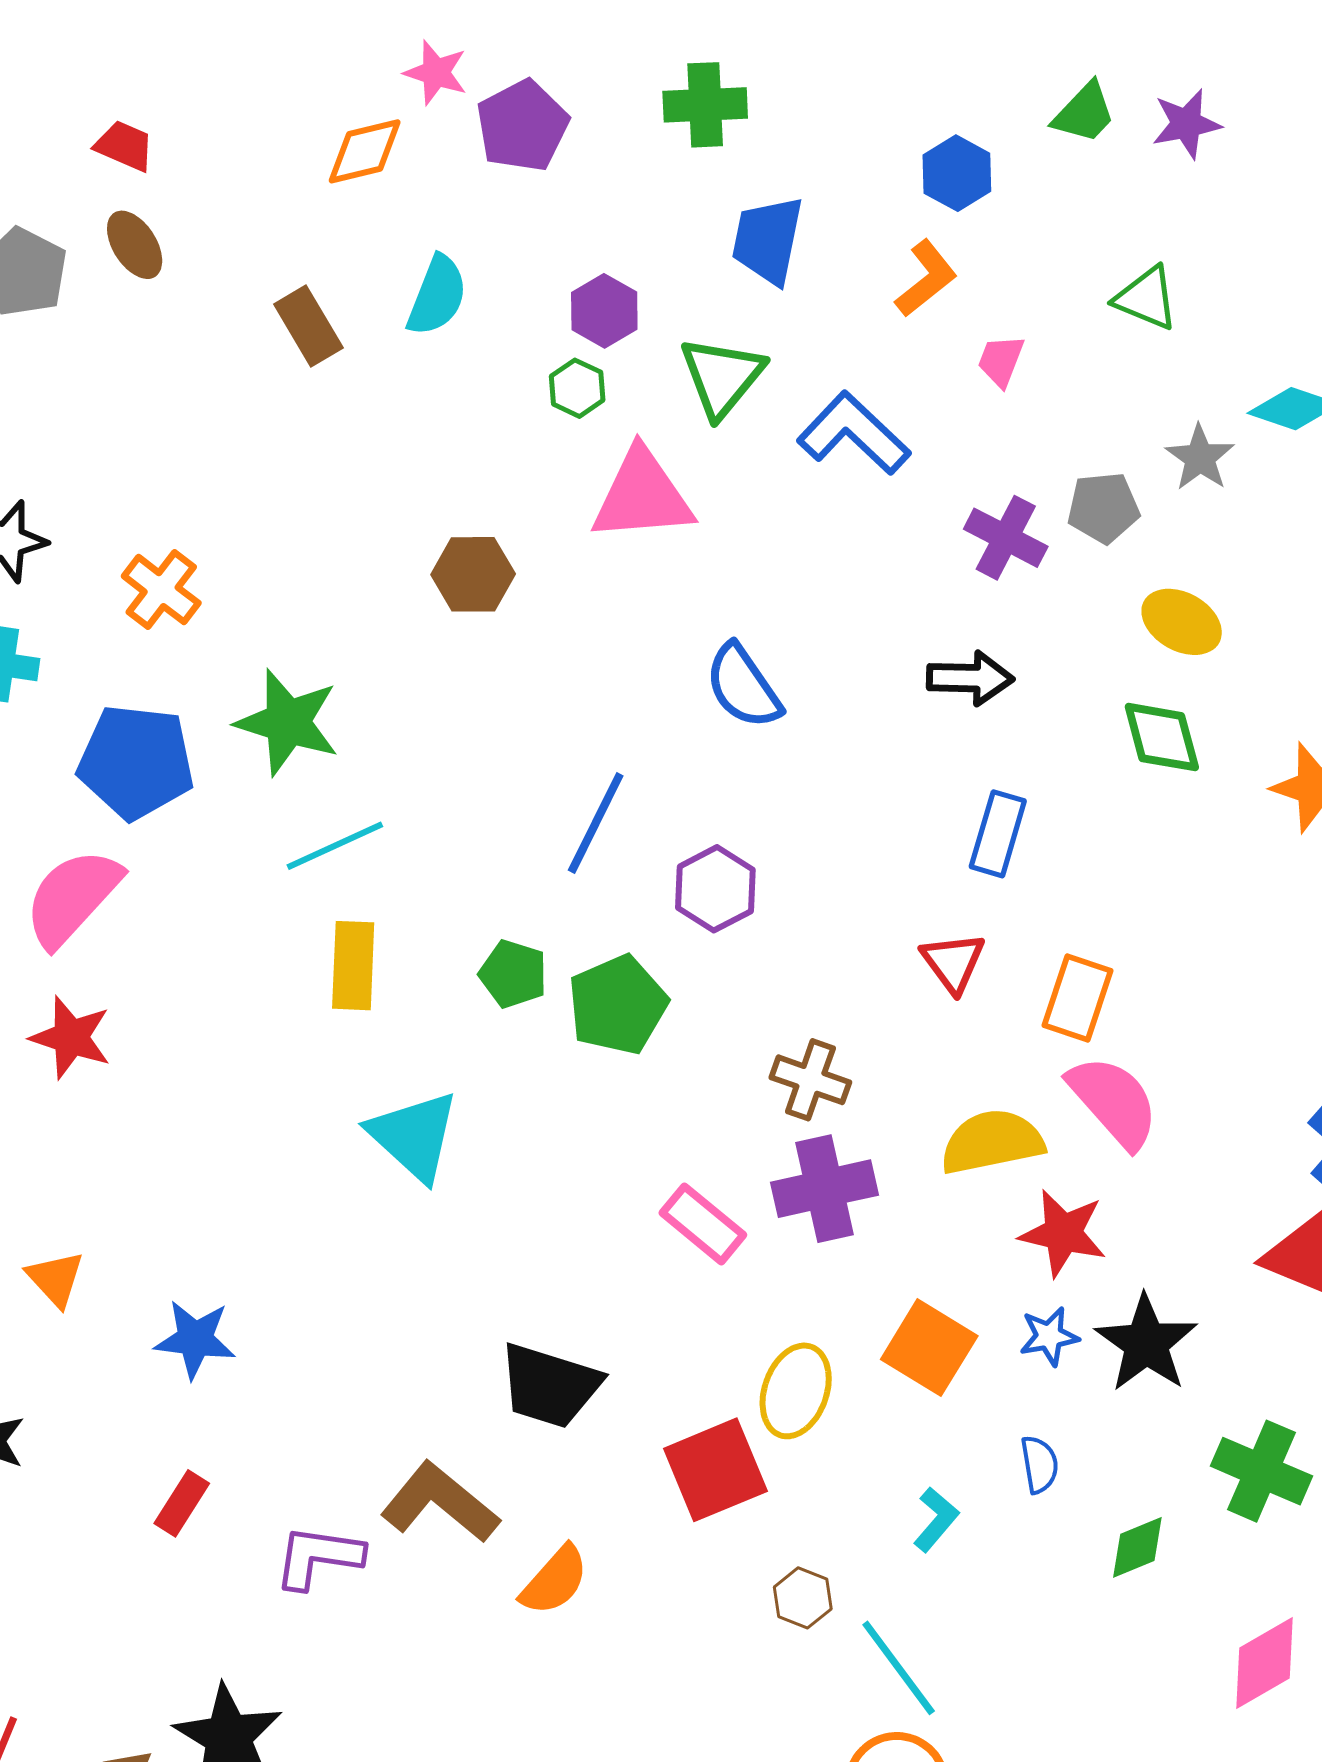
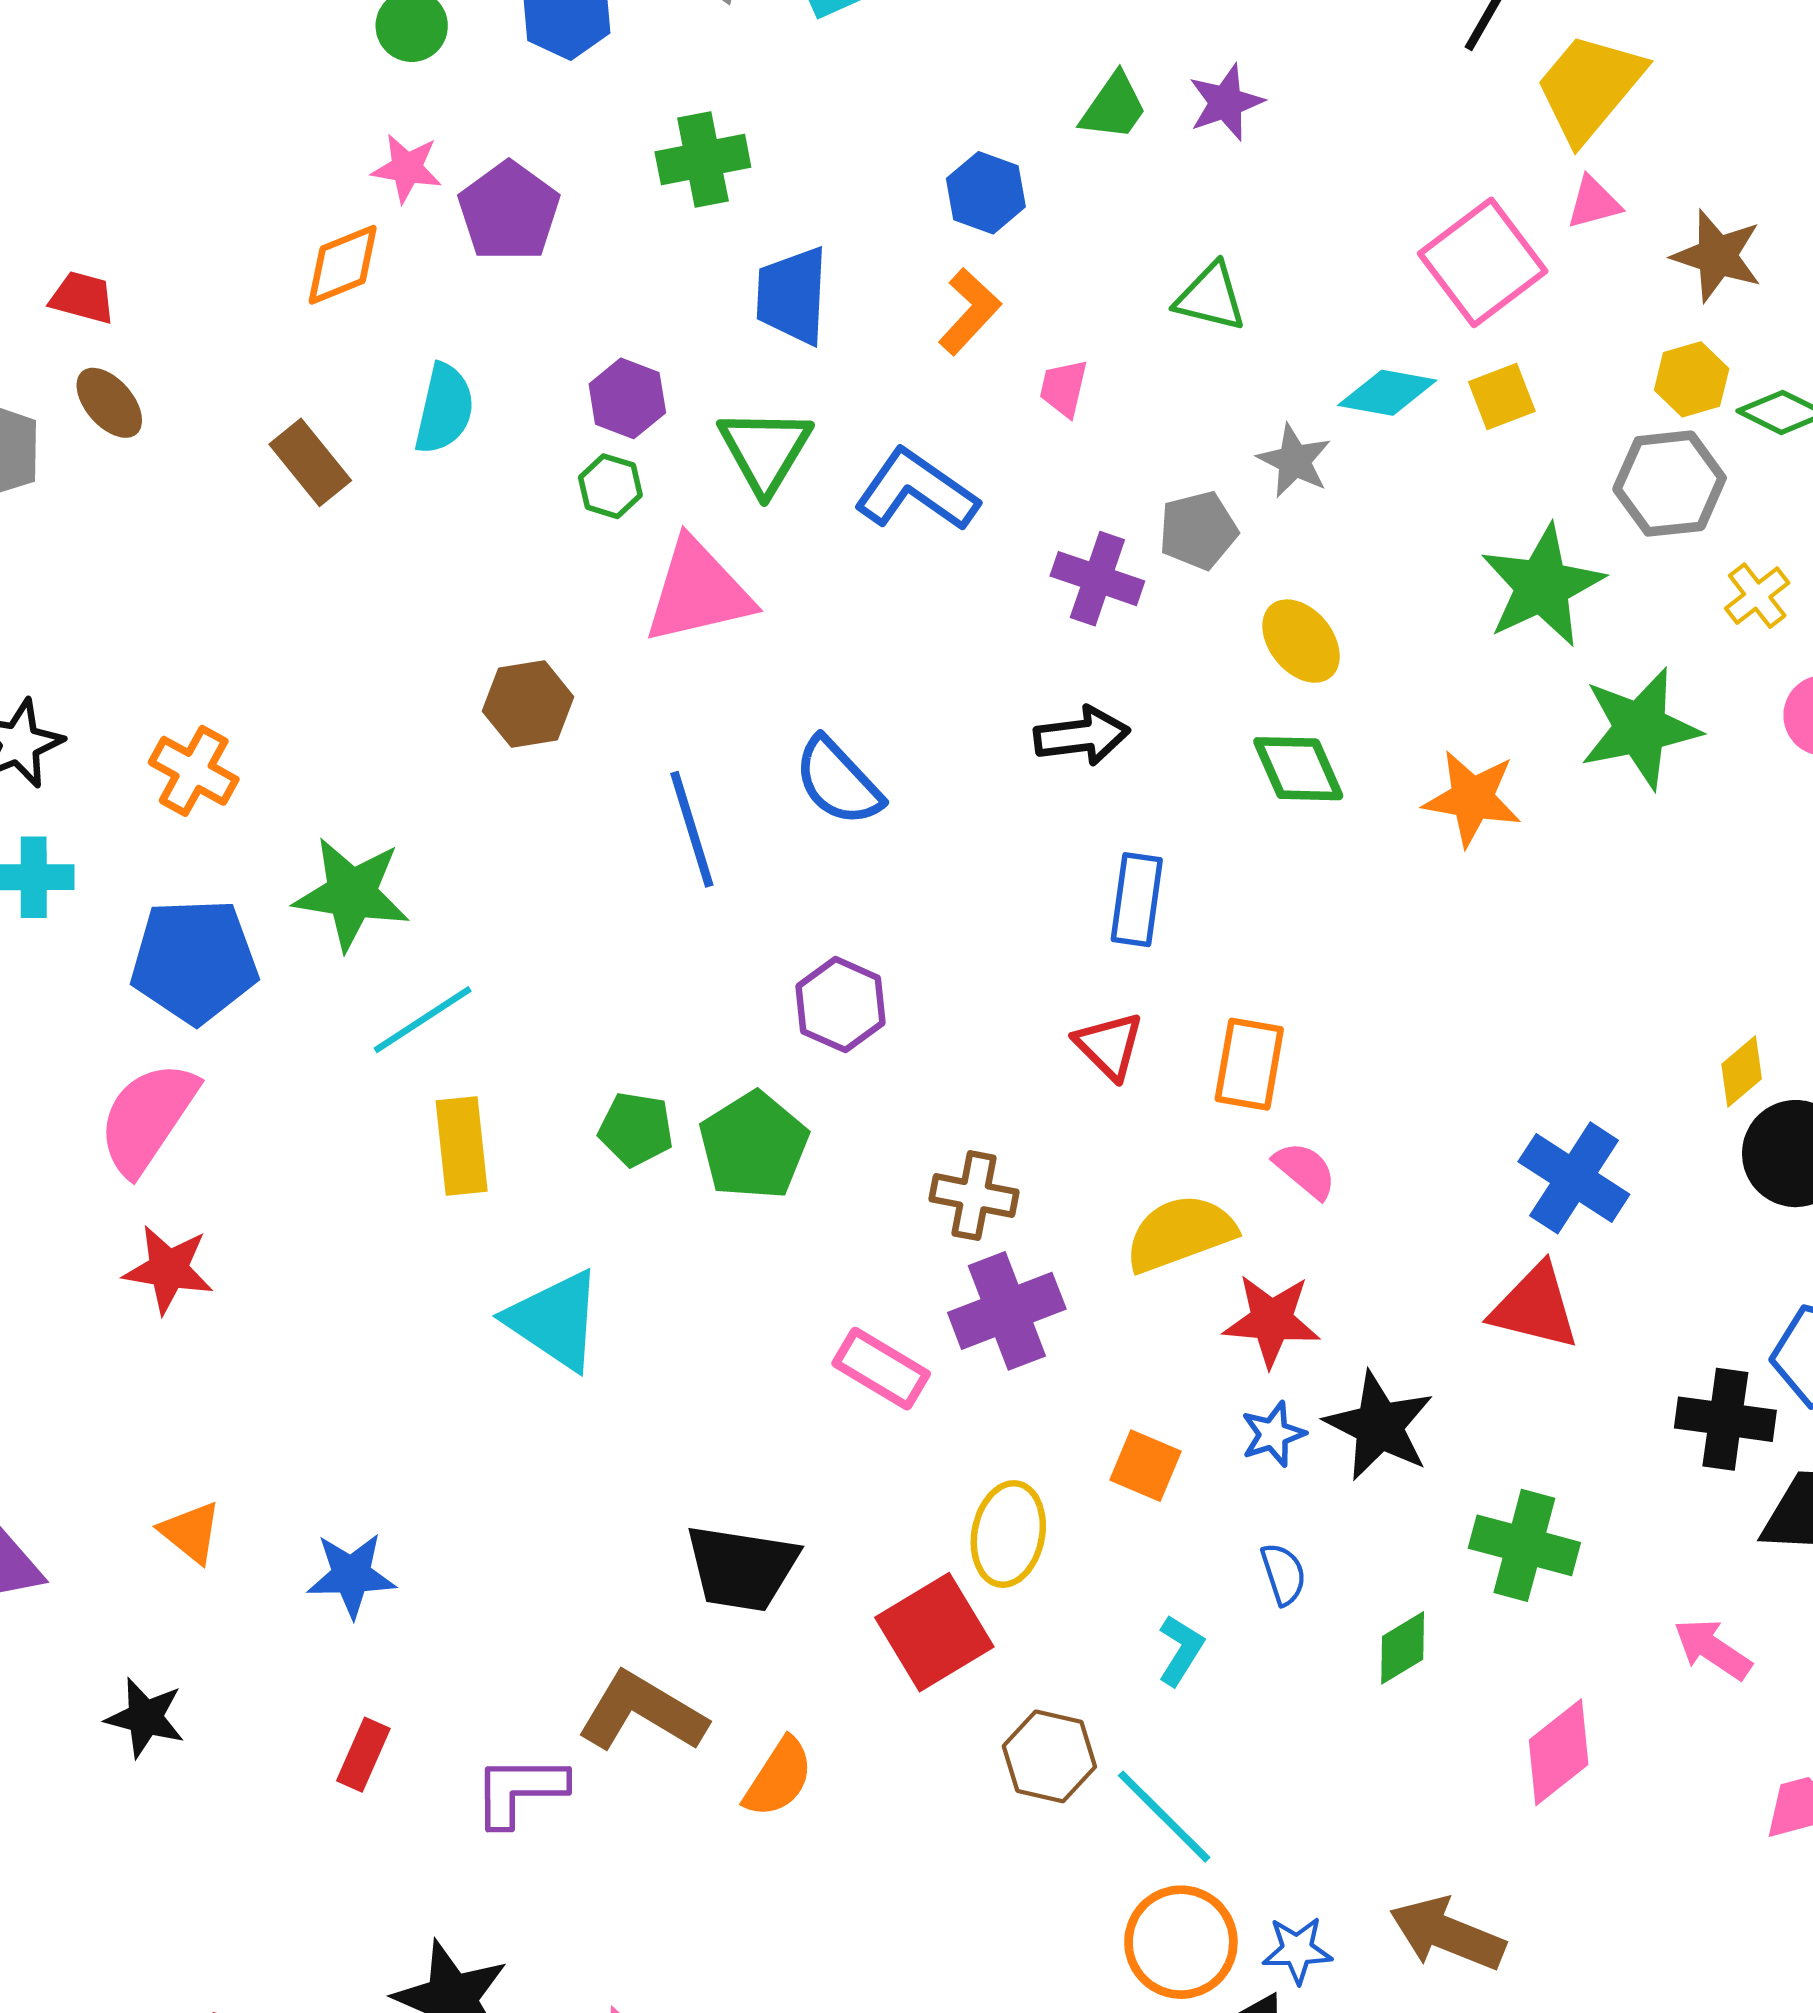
yellow ellipse: (1182, 622) -> (1301, 641), turned 30
blue line: (596, 823) -> (692, 829), moved, turned -35
pink semicircle: (1114, 1102) -> (1305, 1170), size x0.6
orange square: (929, 1348) -> (1146, 1466), size x0.7
brown hexagon: (803, 1598) -> (1049, 1756), size x1.4

